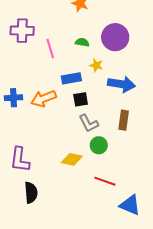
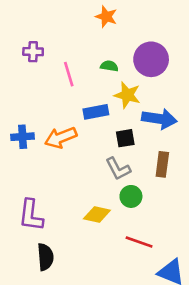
purple cross: (22, 31) -> (33, 52), size x0.7
yellow star: (96, 65) -> (127, 95), size x1.5
black square: (81, 99) -> (125, 138), moved

